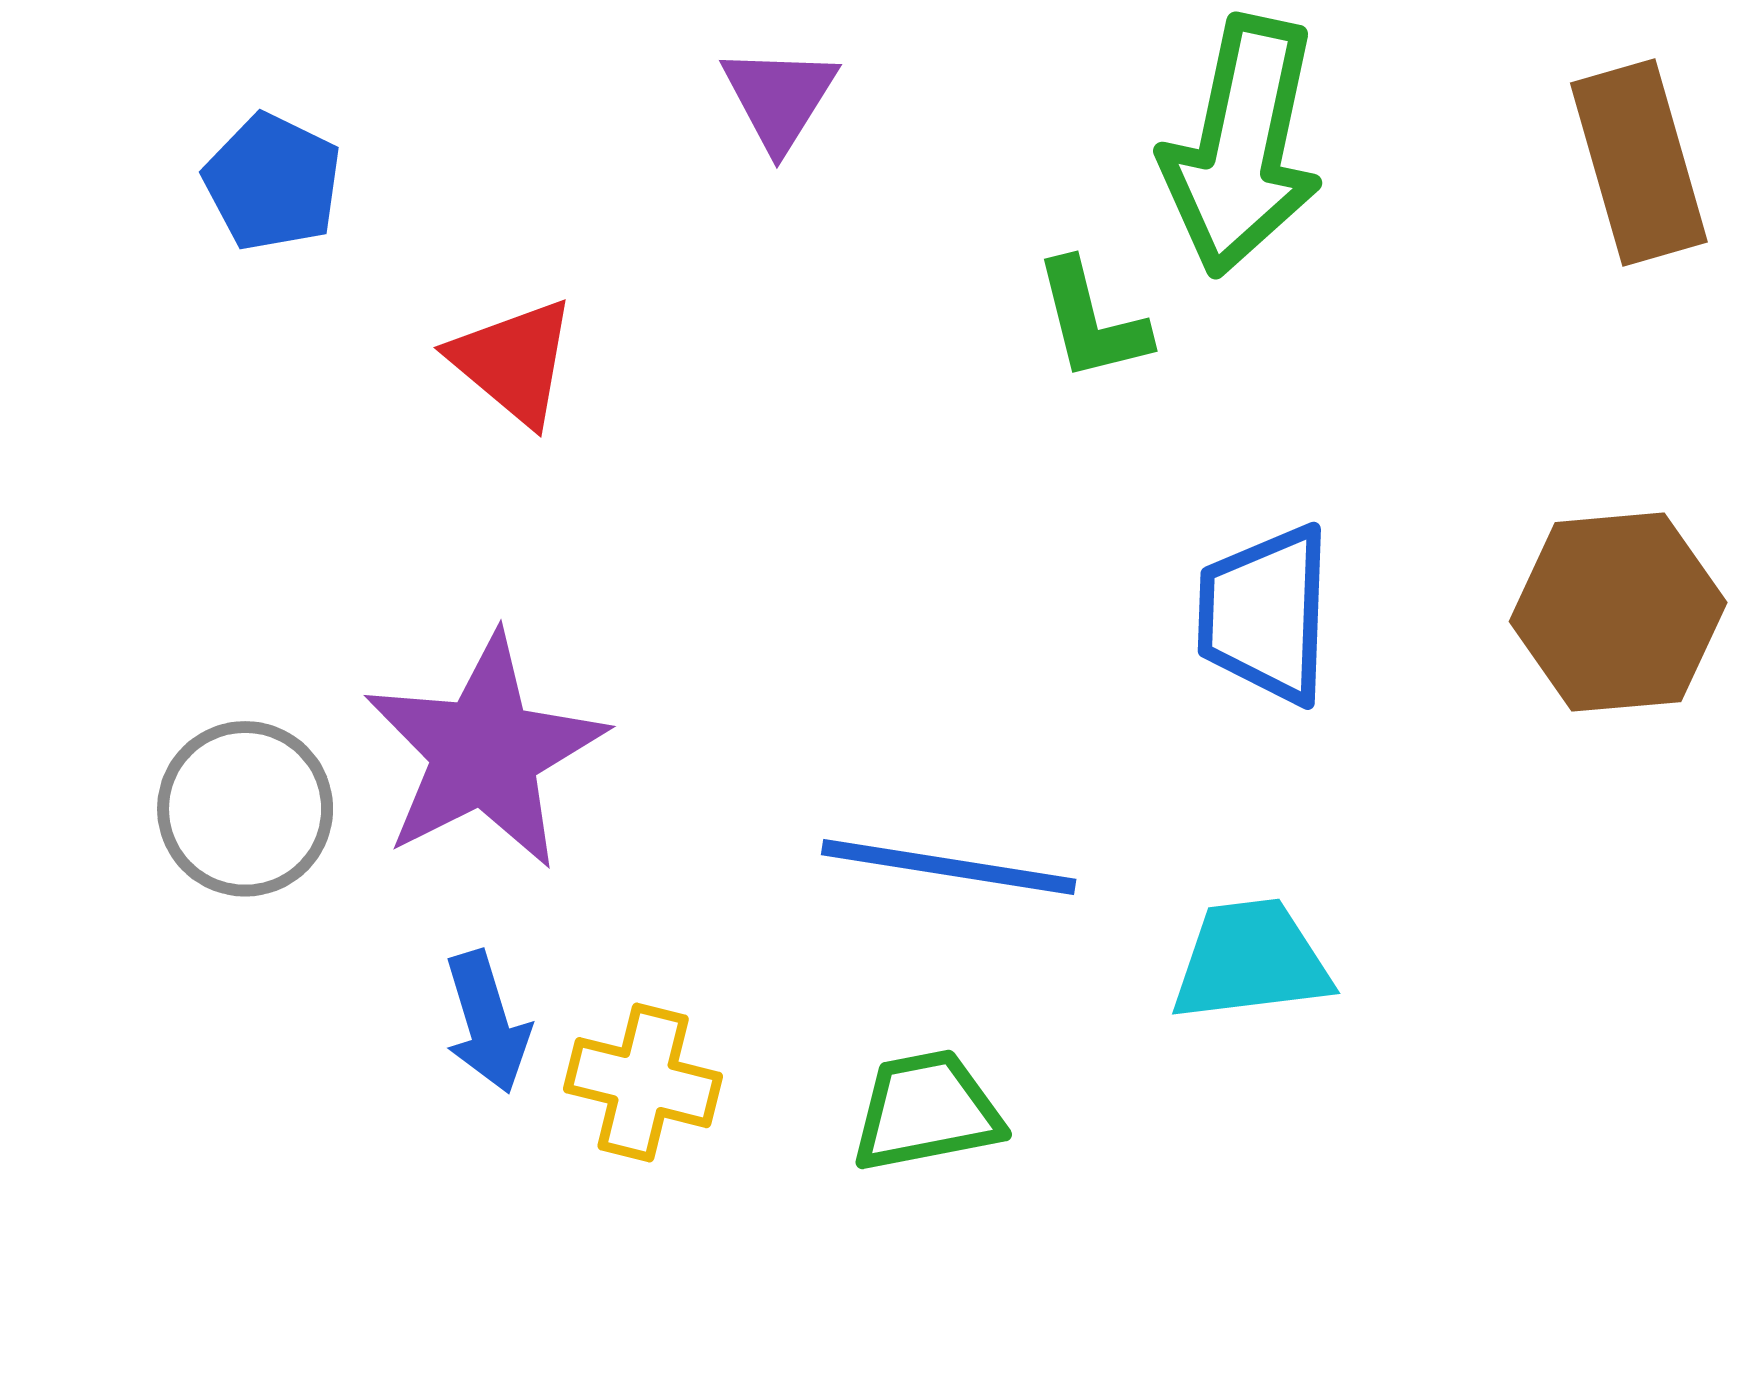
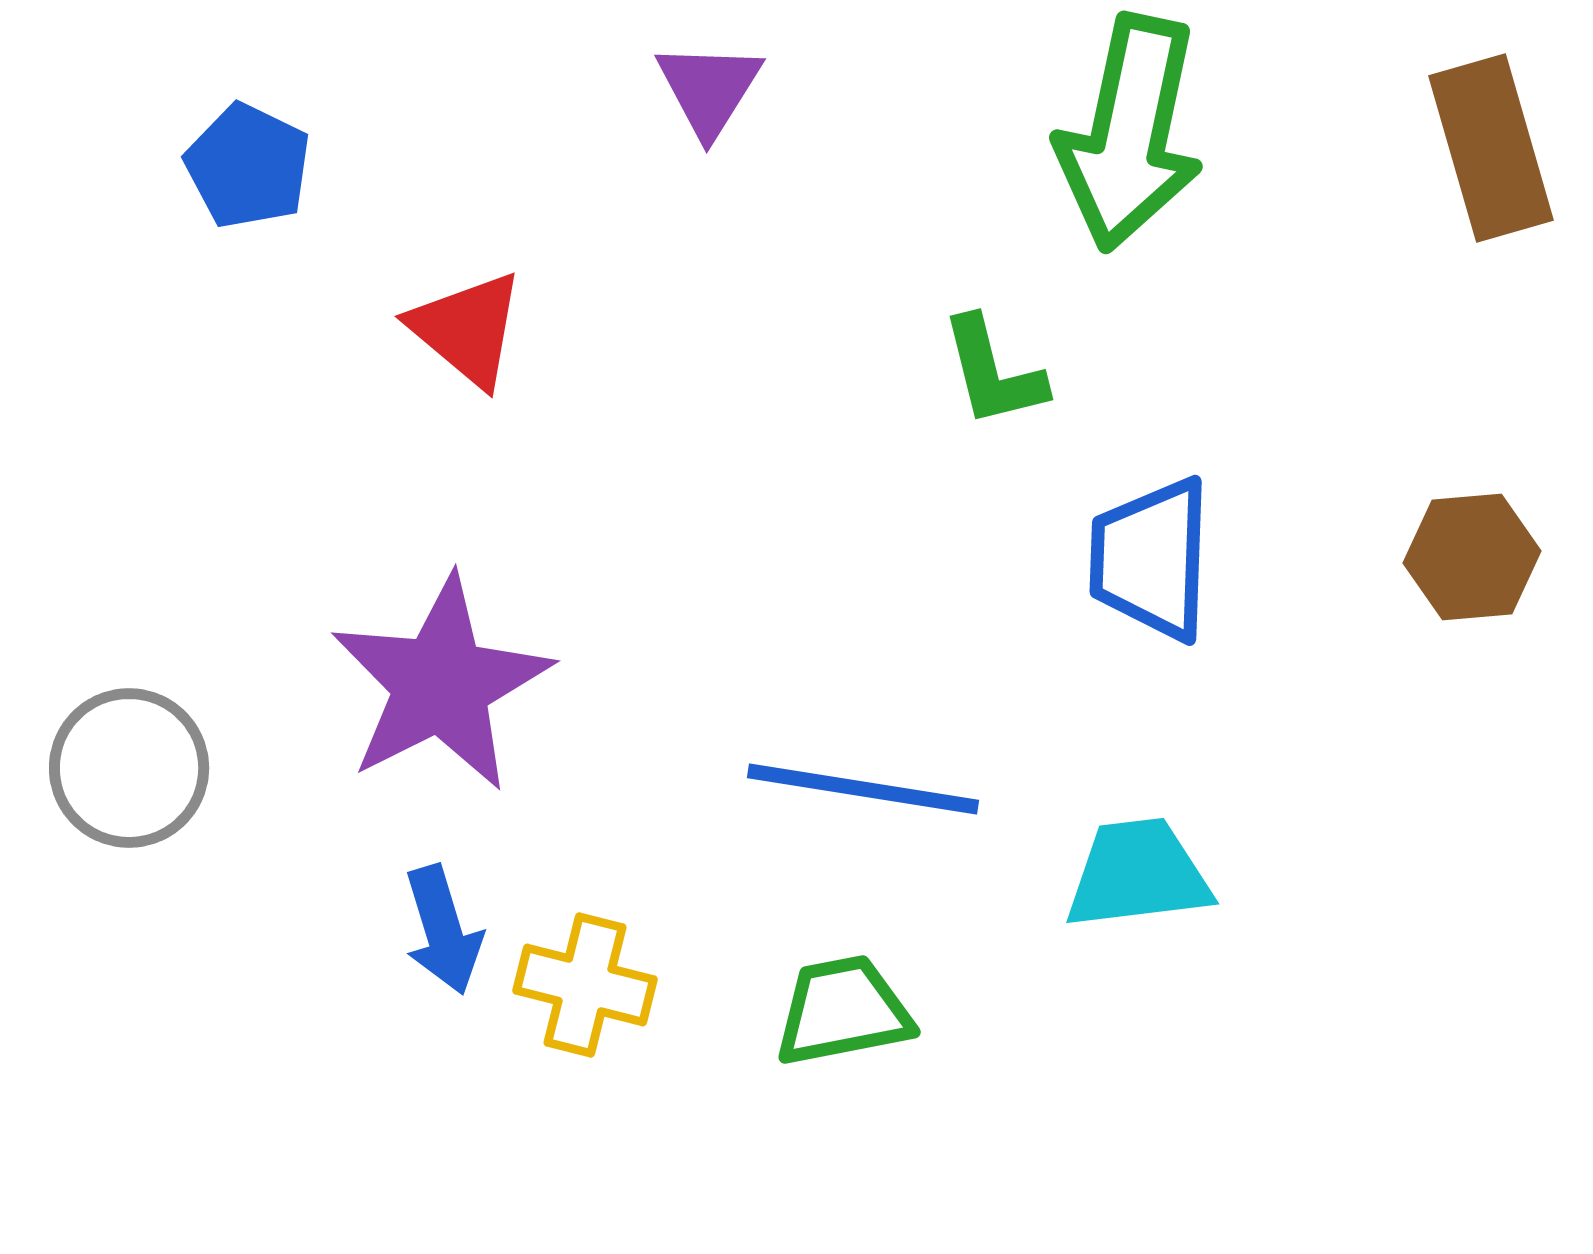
green L-shape: (1091, 321) -> (993, 372), moved
brown hexagon: (1618, 612) -> (1472, 557), size x0.7
gray circle: (245, 809) -> (129, 768), moved

